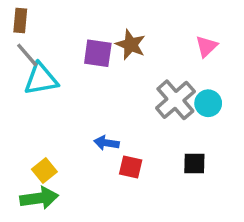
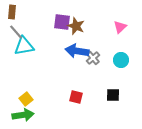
purple square: (98, 53) -> (62, 22), moved
gray cross: (175, 100) -> (93, 58), moved, size x0.6
blue arrow: (106, 143) -> (77, 51), moved, size x1.6

